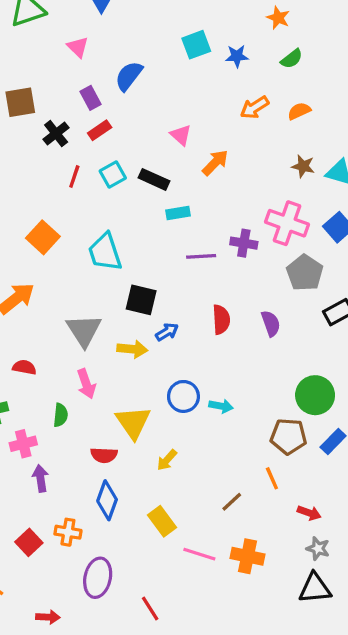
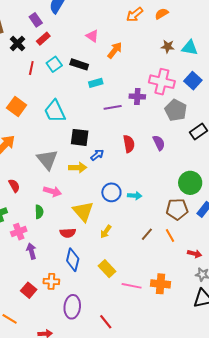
red semicircle: (24, 367) -> (14, 186), turned 56
pink arrow: (86, 384) -> (52, 191), turned -48
brown line: (232, 502) -> (147, 234), moved

